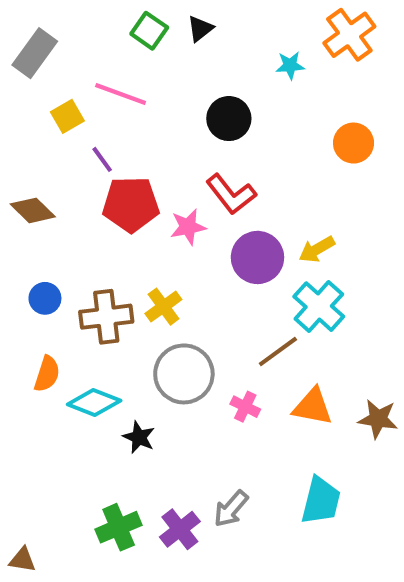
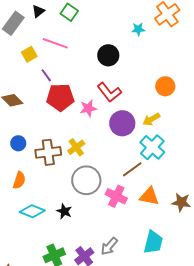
black triangle: (200, 29) -> (38, 11), moved
orange circle: (354, 143) -> (165, 86), moved
cyan diamond: (94, 403) -> (32, 211), moved
pink cross: (245, 407) -> (116, 196), size x1.5

